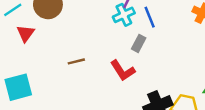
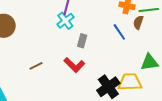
blue line: (150, 17) -> (119, 32), moved

